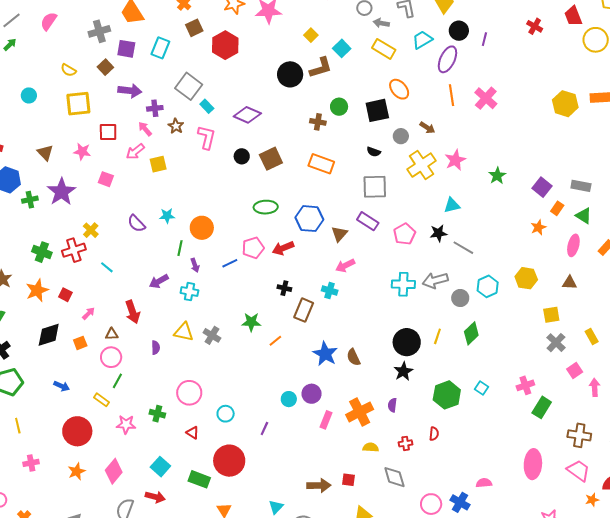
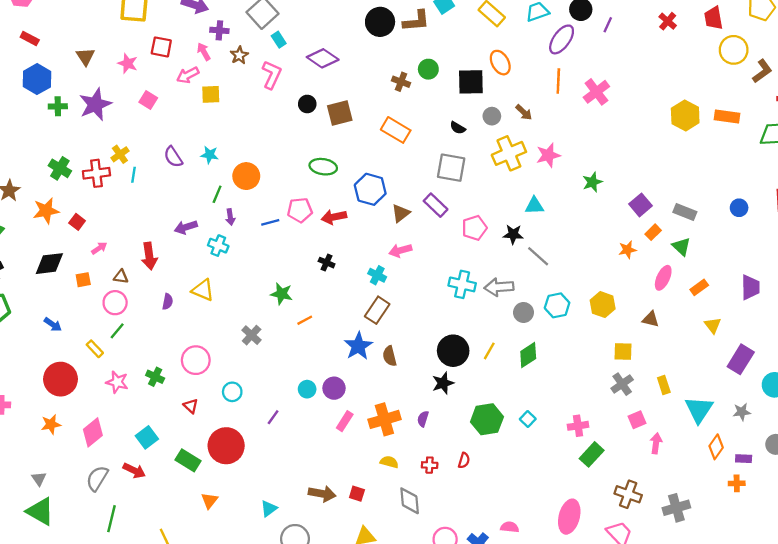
cyan line: (107, 267) -> (134, 175), moved, turned 48
brown rectangle: (304, 310) -> (377, 310), moved
gray cross: (212, 335) -> (252, 335), moved

